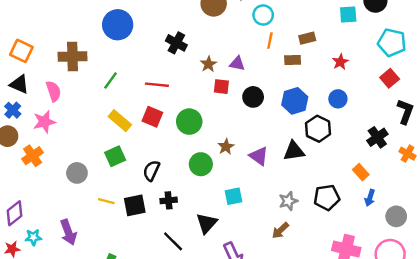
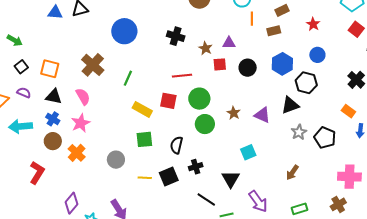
brown cross: (73, 57) -> (93, 65), turned -35
red line: (157, 85) -> (182, 76), moved
green square: (115, 156) -> (144, 139), turned 30
green circle: (201, 164) -> (205, 124), moved
black pentagon: (327, 197) -> (325, 138), turned -30
gray star: (288, 201) -> (299, 132), moved

